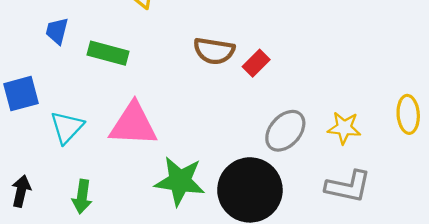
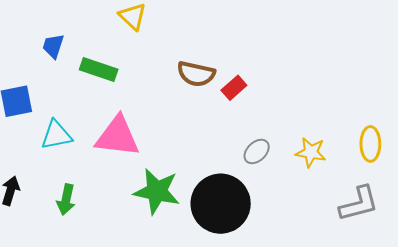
cyan triangle: (67, 127) -> (56, 135), turned 32
gray ellipse: (285, 131) -> (257, 151), size x0.7
gray L-shape: (348, 186) -> (359, 204), moved, turned -30

